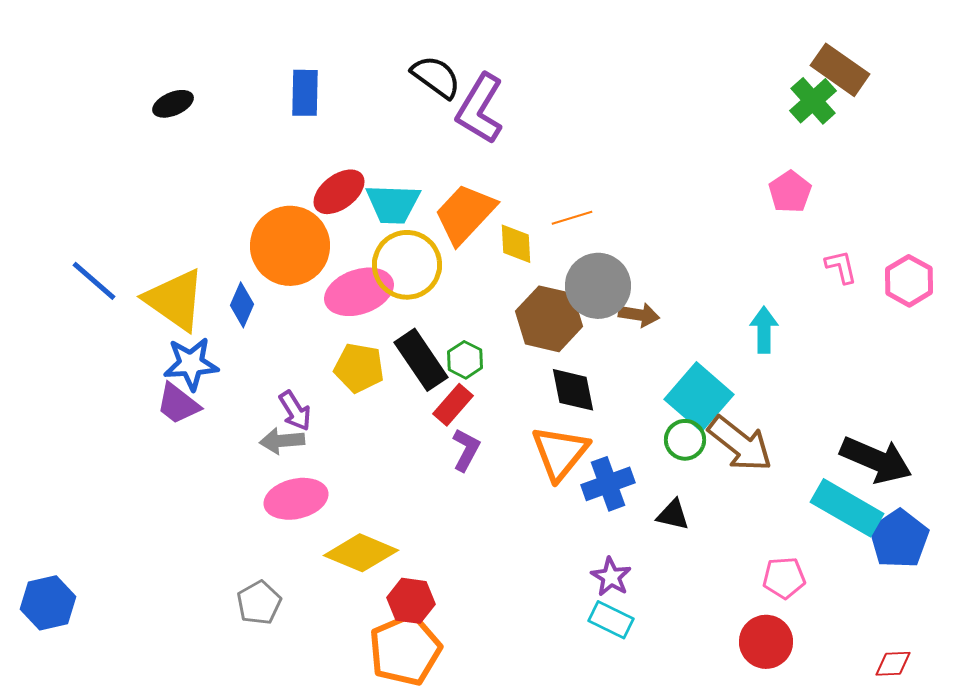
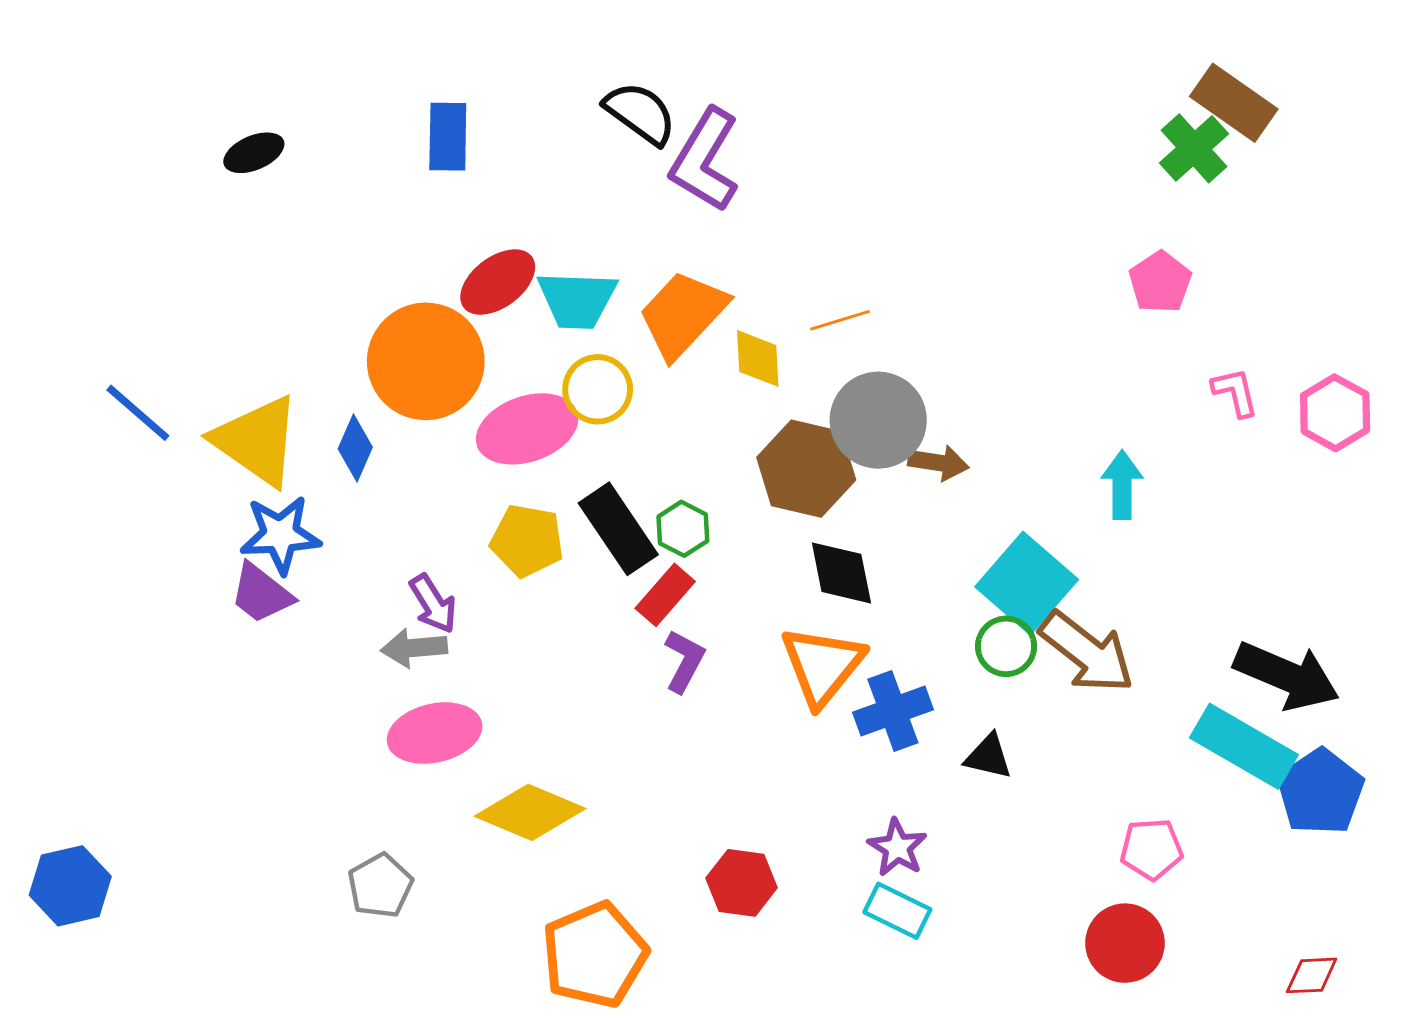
yellow circle: (407, 265) -> (598, 389), size x0.7
red hexagon: (411, 601) -> (742, 883), moved

